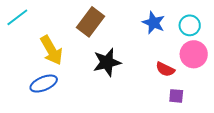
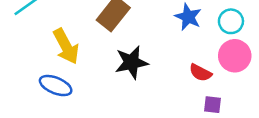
blue ellipse: (44, 84) -> (56, 86), turned 44

